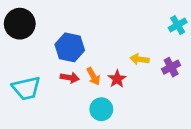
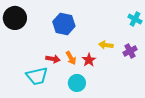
cyan cross: (178, 25) -> (135, 19), turned -32
blue hexagon: (70, 47) -> (64, 24), moved
cyan trapezoid: (26, 88) -> (37, 76), moved

